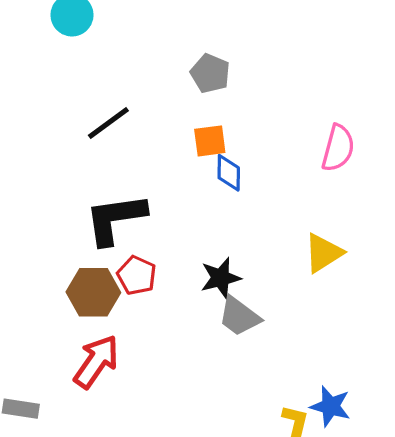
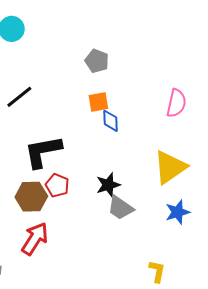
black line: (108, 123) -> (19, 97), moved
yellow triangle: (323, 253) -> (170, 167), size x1.4
blue star: (330, 406) -> (178, 212), moved, turned -30

